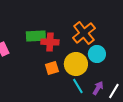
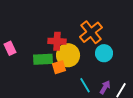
green rectangle: (36, 36) -> (43, 59), moved
yellow circle: (76, 64) -> (68, 55), moved

